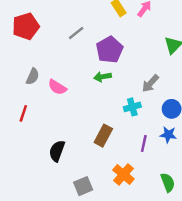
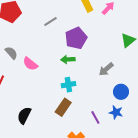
gray semicircle: (33, 76) -> (11, 53), turned -72
cyan cross: (132, 107) -> (68, 85), moved
purple line: (144, 144) -> (95, 117), turned -48

